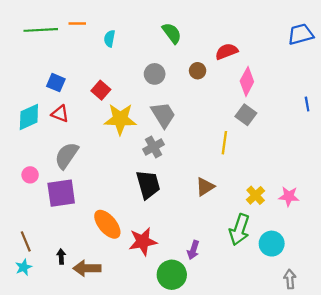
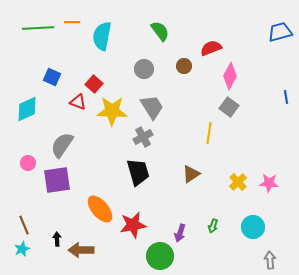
cyan semicircle: (109, 39) -> (102, 36), size x1.8
red triangle: (60, 114) -> (78, 102), moved
green arrow: (239, 230) -> (213, 226), moved, size x0.5

